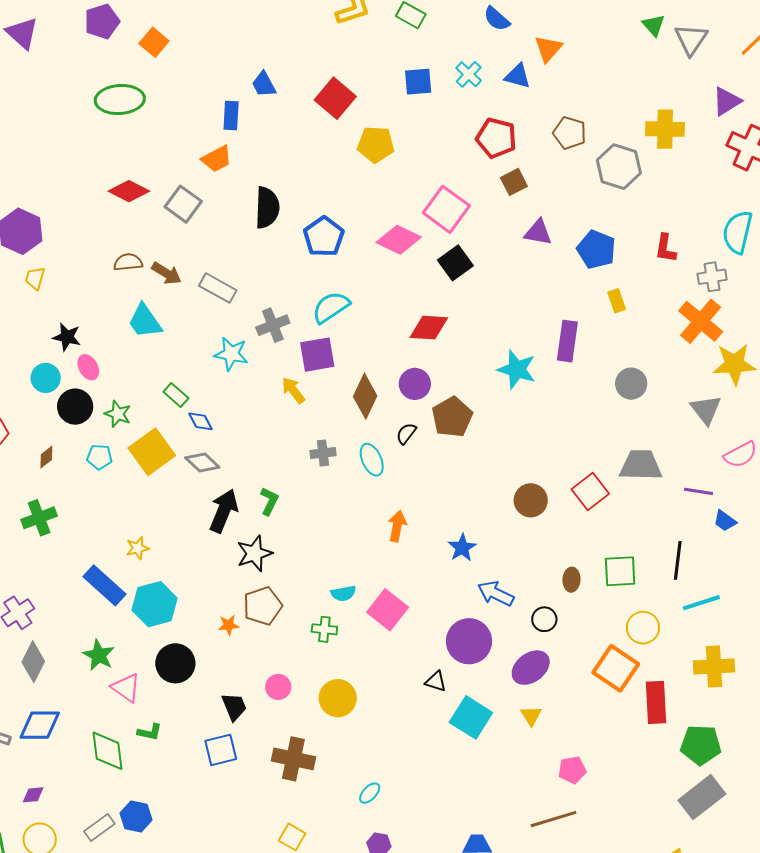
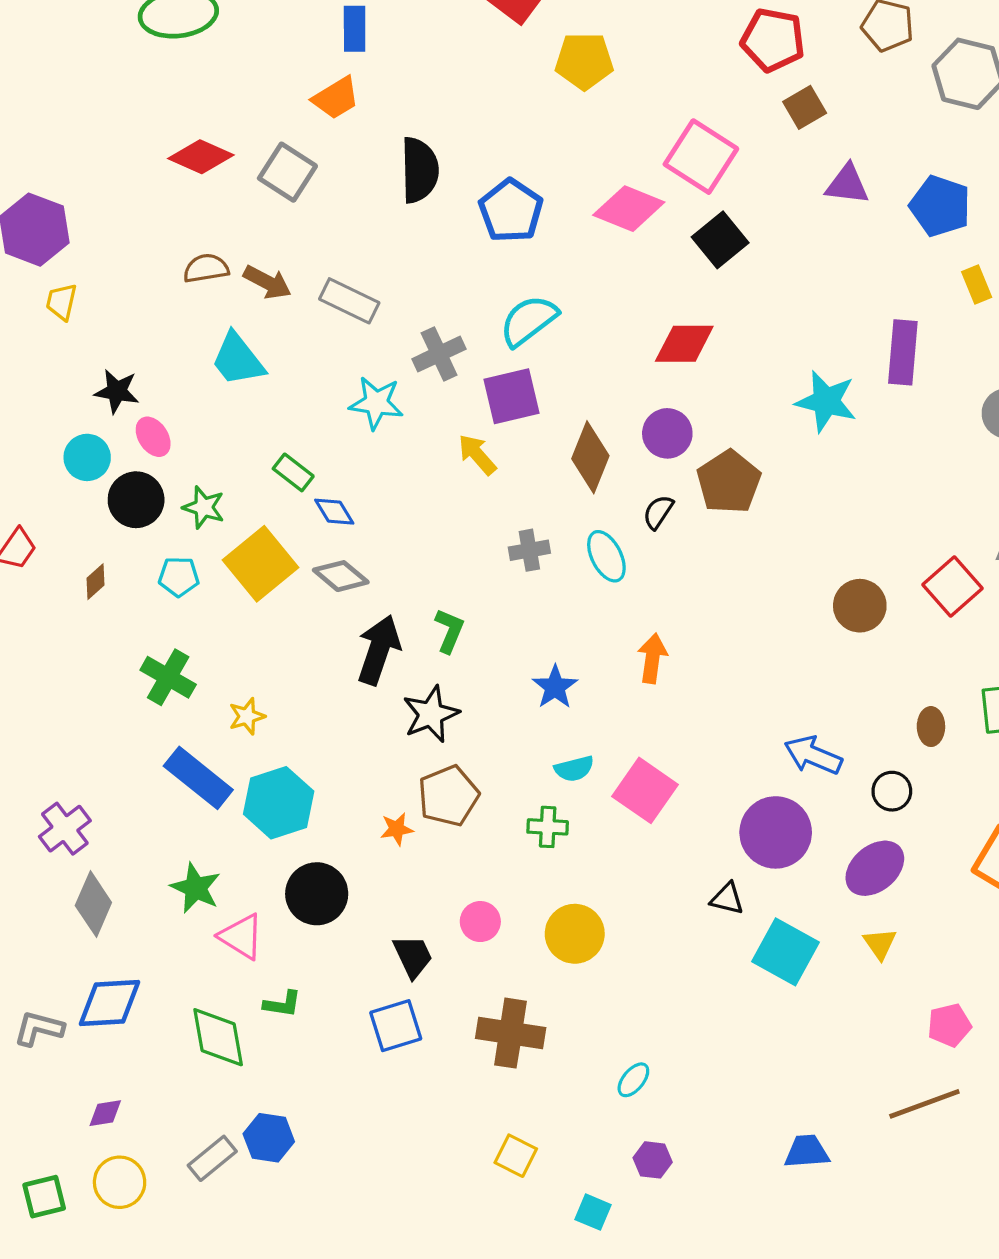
green cross: (39, 518) -> (168, 677), moved, turned -36
blue star: (462, 548) -> (555, 687), moved

